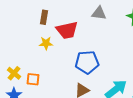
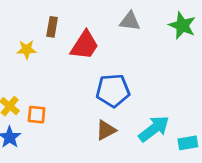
red trapezoid: (67, 30) -> (85, 45), turned -45
yellow star: (46, 43) -> (27, 50), moved

